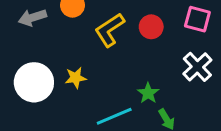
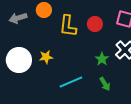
yellow L-shape: (110, 30) -> (68, 26), turned -50
green star: (148, 93) -> (102, 59), moved

